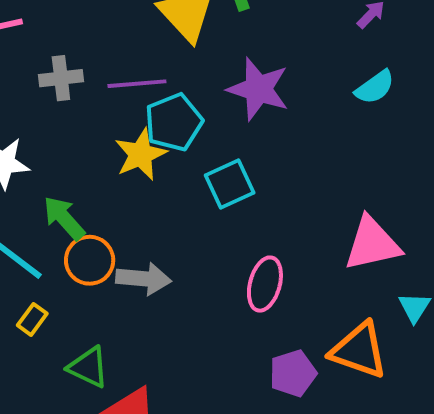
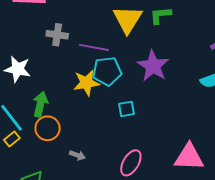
cyan square: (230, 184) -> (127, 109), size x0.7
green arrow: (64, 218) -> (40, 104), turned 40
gray arrow: (143, 279) -> (77, 155), moved, size x0.6
yellow rectangle: (32, 319) -> (12, 139), moved

